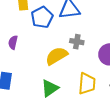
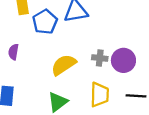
gray cross: (77, 42) -> (100, 58), moved

